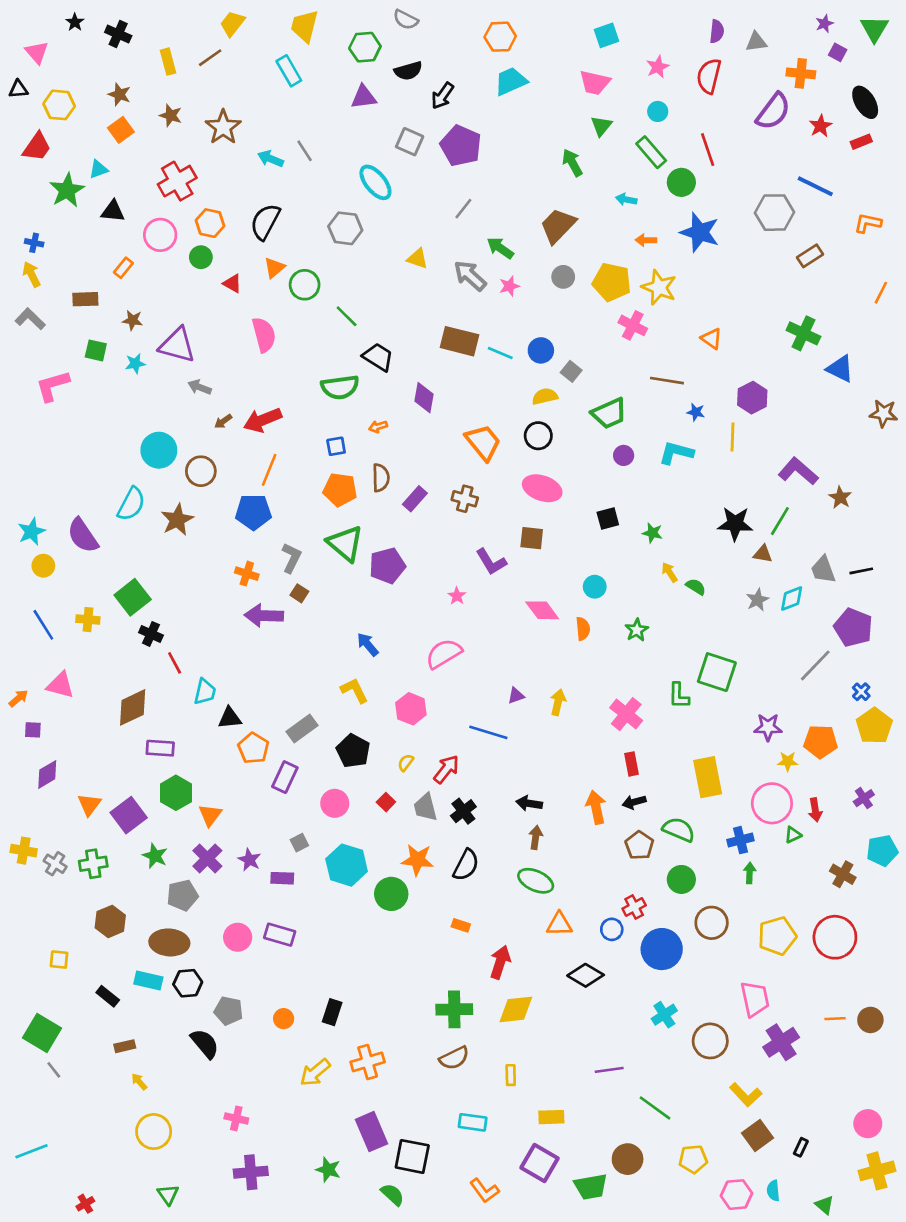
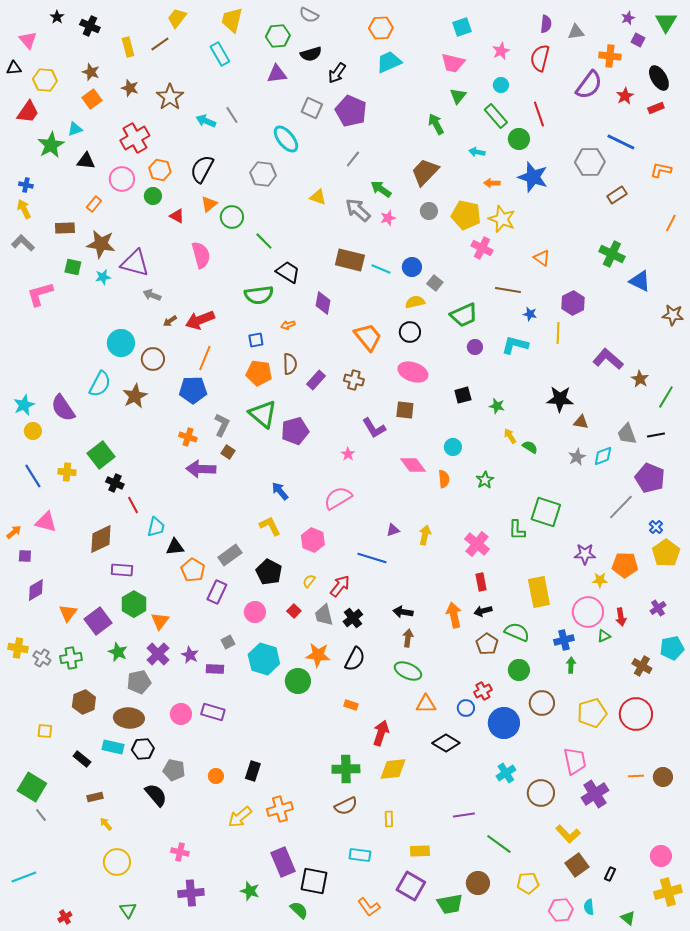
brown star: (133, 320) -> (101, 244), size x1.8
green line: (780, 521) -> (666, 397), moved

